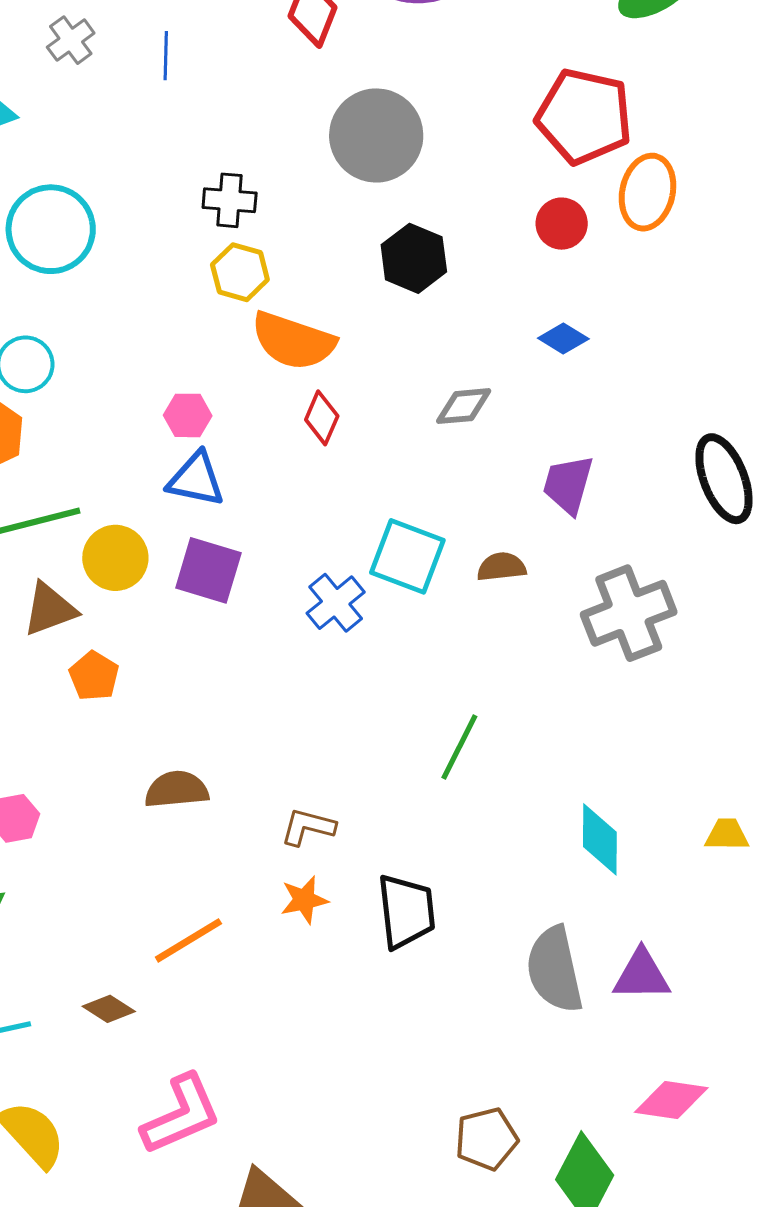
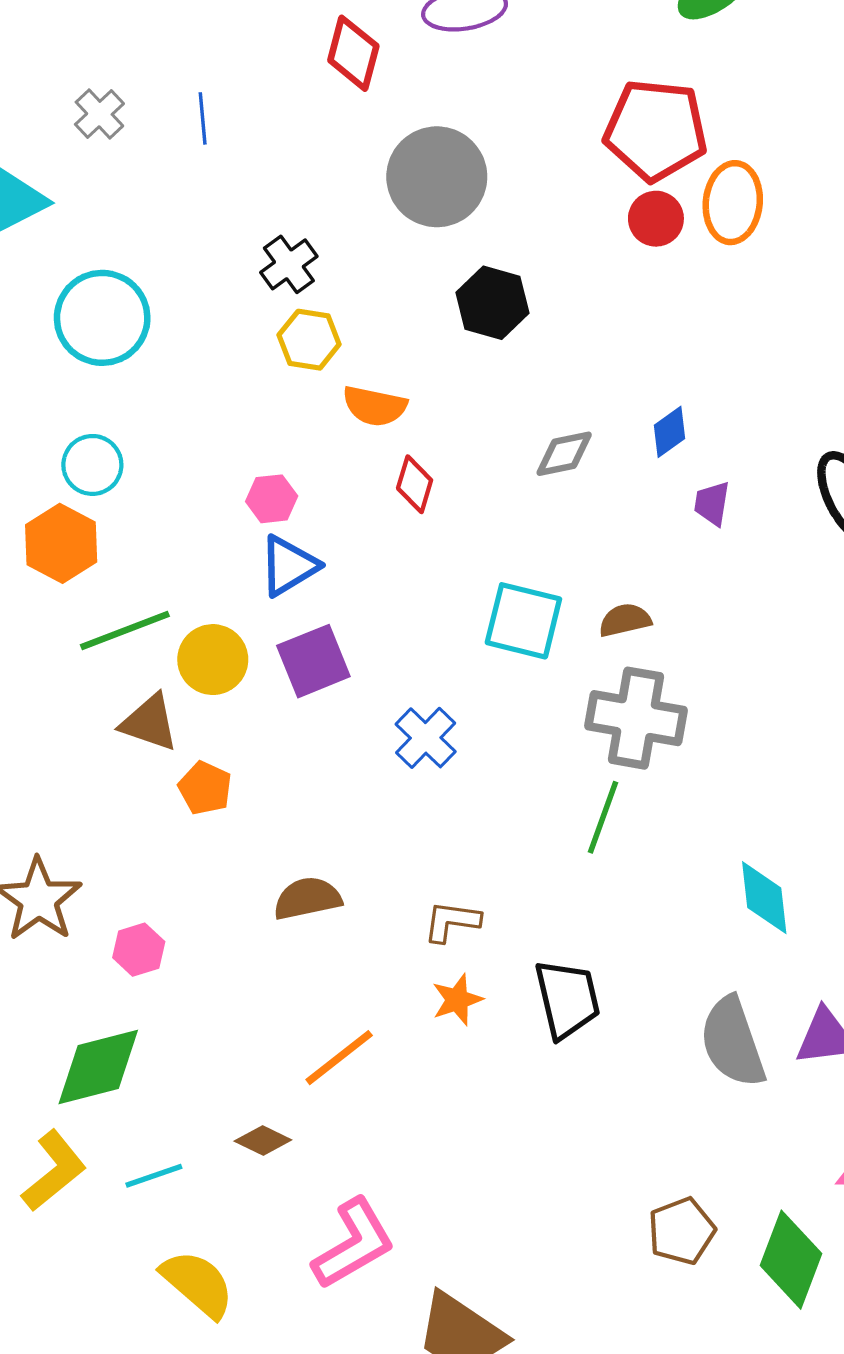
black cross: (230, 200) -> (289, 264), turned -34
red circle: (562, 224) -> (656, 219), moved
blue diamond: (563, 339) -> (670, 432), moved, turned -60
orange semicircle: (293, 341) -> (375, 406), size x0.7
blue triangle: (196, 479) -> (289, 566), turned -36
purple trapezoid: (568, 484) -> (712, 503), moved, size x0.7
purple square: (208, 570) -> (313, 661), turned -32
blue cross: (336, 603) -> (426, 738), moved
brown triangle: (50, 609) -> (149, 723), turned 46
gray cross: (629, 613) -> (636, 718), moved, turned 38

